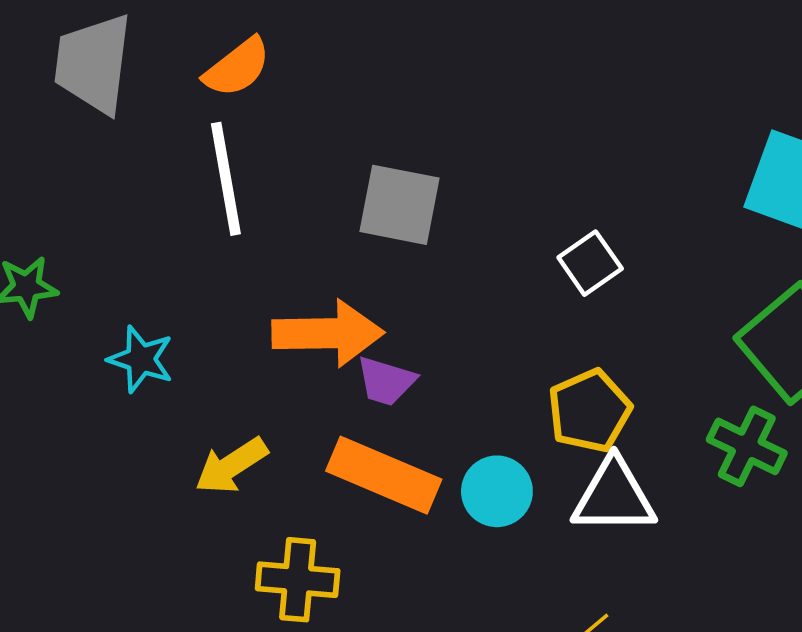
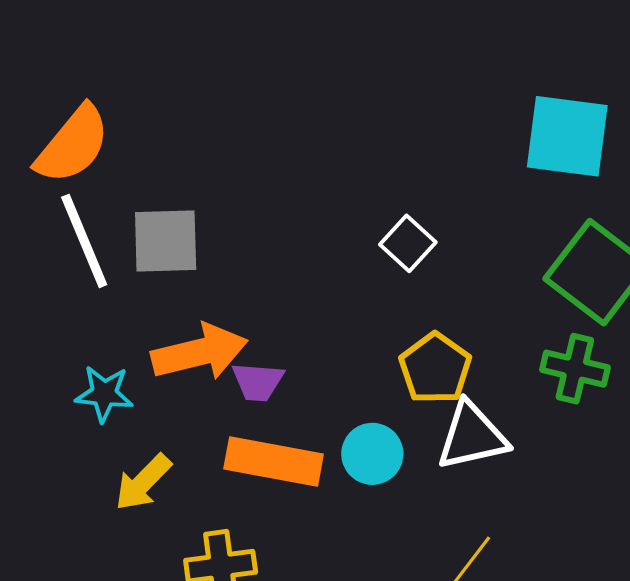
orange semicircle: (237, 67) -> (73, 145), size x1.4
gray square: (399, 205) -> (166, 241), moved
cyan star: (141, 359) -> (104, 394), moved

